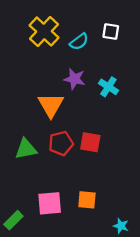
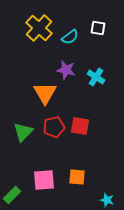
green triangle: (26, 149) -> (23, 132), turned -35

